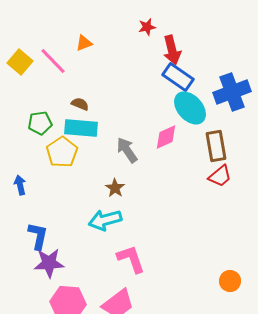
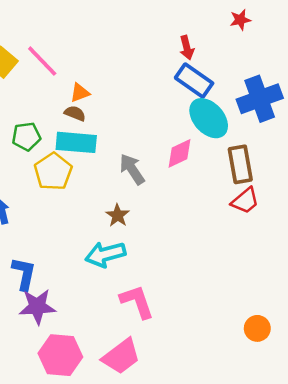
red star: (147, 27) -> (240, 20), moved
orange triangle: (84, 43) -> (80, 93), moved
red arrow: (172, 50) -> (187, 48), size x0.7

